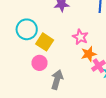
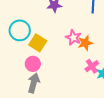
orange star: (89, 54) -> (85, 43), moved
gray arrow: (57, 80) -> (34, 83), moved

